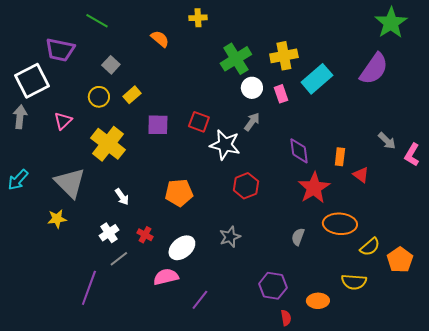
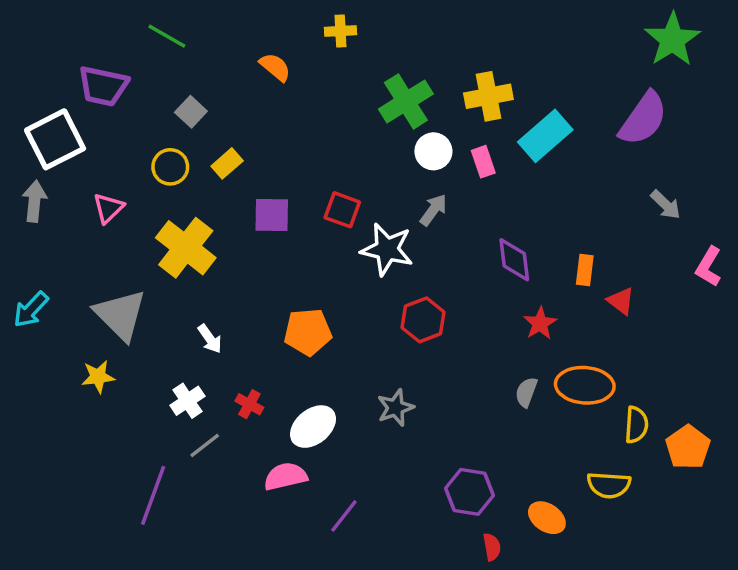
gray arrow: (387, 141) -> (666, 205), moved
red star: (314, 188) -> (540, 323), size x0.6
gray semicircle: (298, 237) -> (526, 392), moved
yellow semicircle: (370, 247) -> (636, 425), turned -45
orange ellipse: (318, 301) -> (547, 518), turned 35

